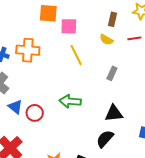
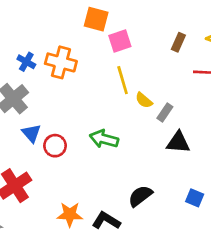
pink square: (69, 26) -> (120, 41), turned -30
yellow semicircle: (106, 40) -> (144, 100), moved
black triangle: (114, 113) -> (178, 142), moved

